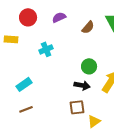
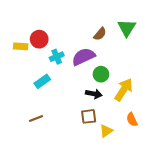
red circle: (28, 17) -> (39, 39), moved
purple semicircle: (59, 17) -> (83, 57), moved, size x1.6
cyan rectangle: (24, 84) -> (42, 81), moved

